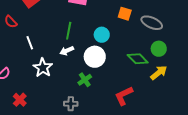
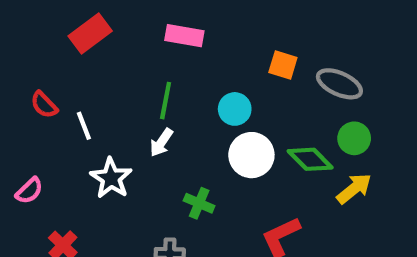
red semicircle: (11, 22) -> (44, 105), moved
white arrow: (67, 51) -> (161, 142), turned -32
white circle: (95, 57) -> (251, 155), moved
green cross: (85, 80) -> (199, 203), turned -32

